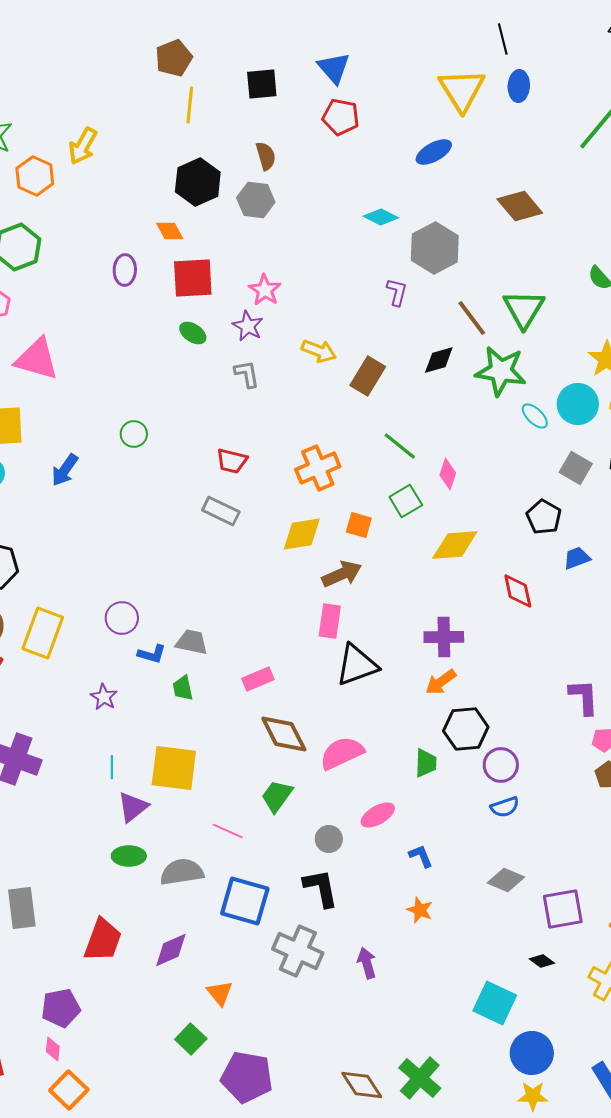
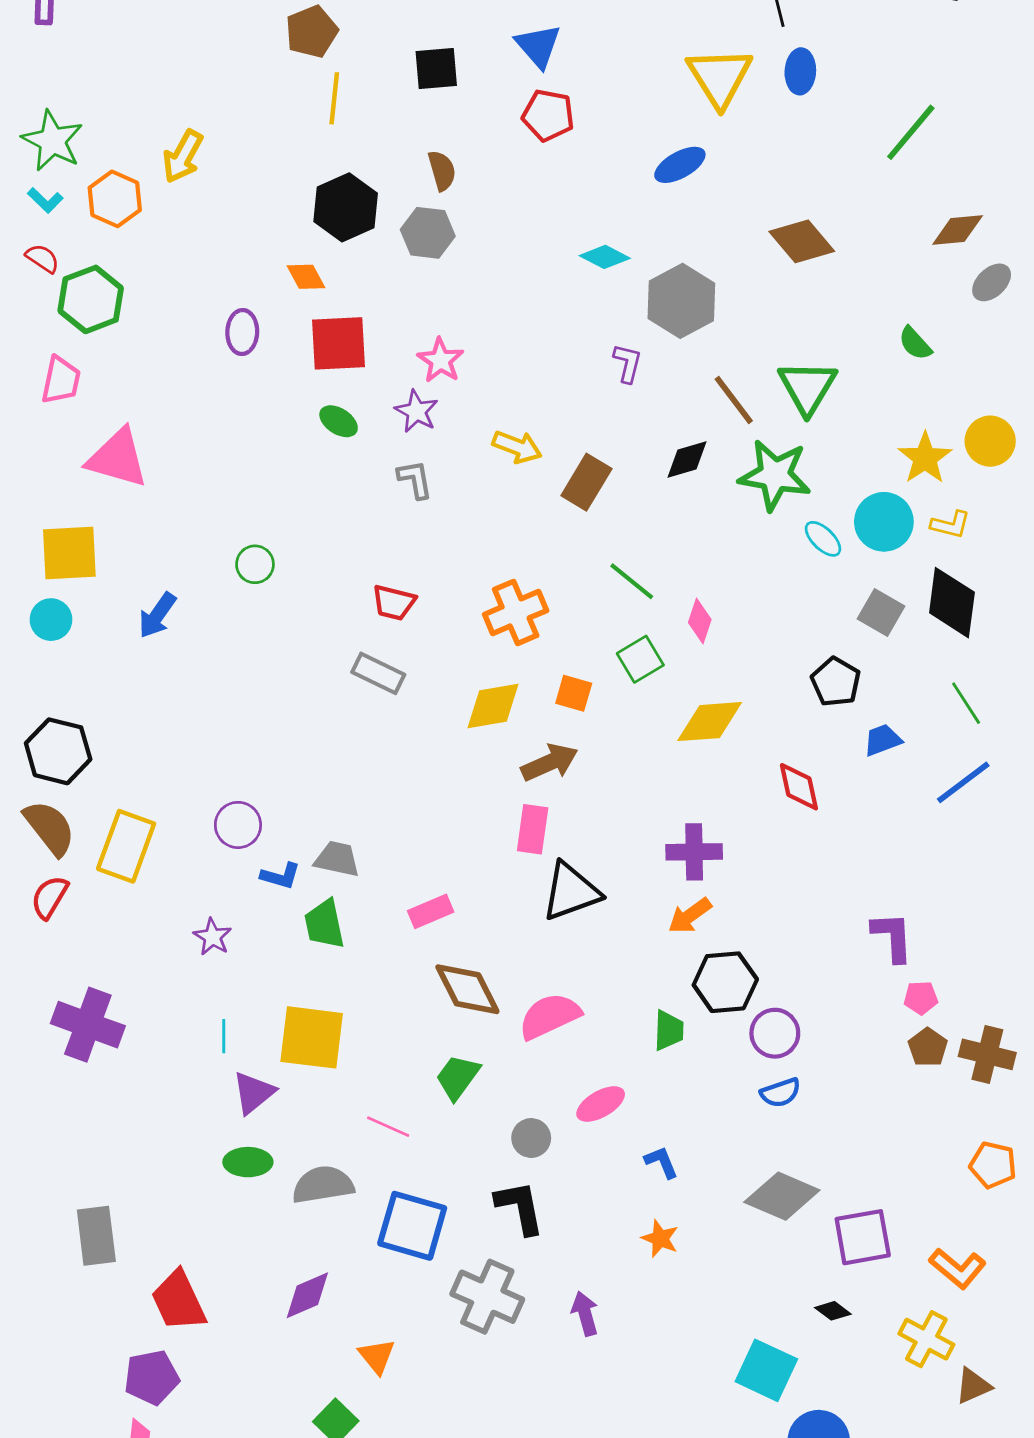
green trapezoid: (183, 688) -> (324, 924), size x1.4
gray diamond: (506, 880) -> (782, 1196), size x1.4
red trapezoid: (103, 940) -> (178, 1301), moved, turned 135

